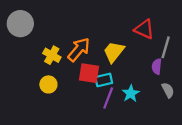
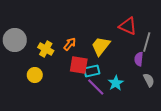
gray circle: (20, 24) -> (15, 40), moved
orange arrow: (79, 50) -> (70, 44), size x0.6
yellow circle: (48, 84) -> (35, 75), moved
purple line: (108, 98) -> (96, 87), turned -66

